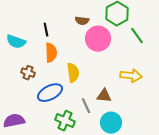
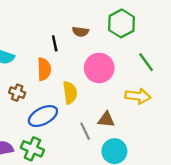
black line: (46, 30) -> (55, 43), moved
green line: (137, 36) -> (146, 62), moved
pink circle: (98, 39) -> (99, 68), moved
green cross: (65, 121) -> (32, 149), moved

